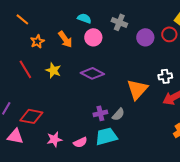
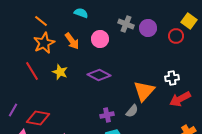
cyan semicircle: (84, 18) -> (81, 13), moved
orange line: (22, 19) -> (41, 21), moved
purple circle: (145, 37) -> (148, 28), moved
orange star: (37, 41) -> (44, 43), size x1.5
gray semicircle: (118, 114) -> (132, 111), moved

